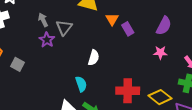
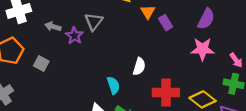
gray arrow: (43, 20) -> (53, 27), moved, turned -48
pink star: (160, 53) -> (202, 49), size x1.5
white semicircle: (94, 58) -> (139, 67), moved

